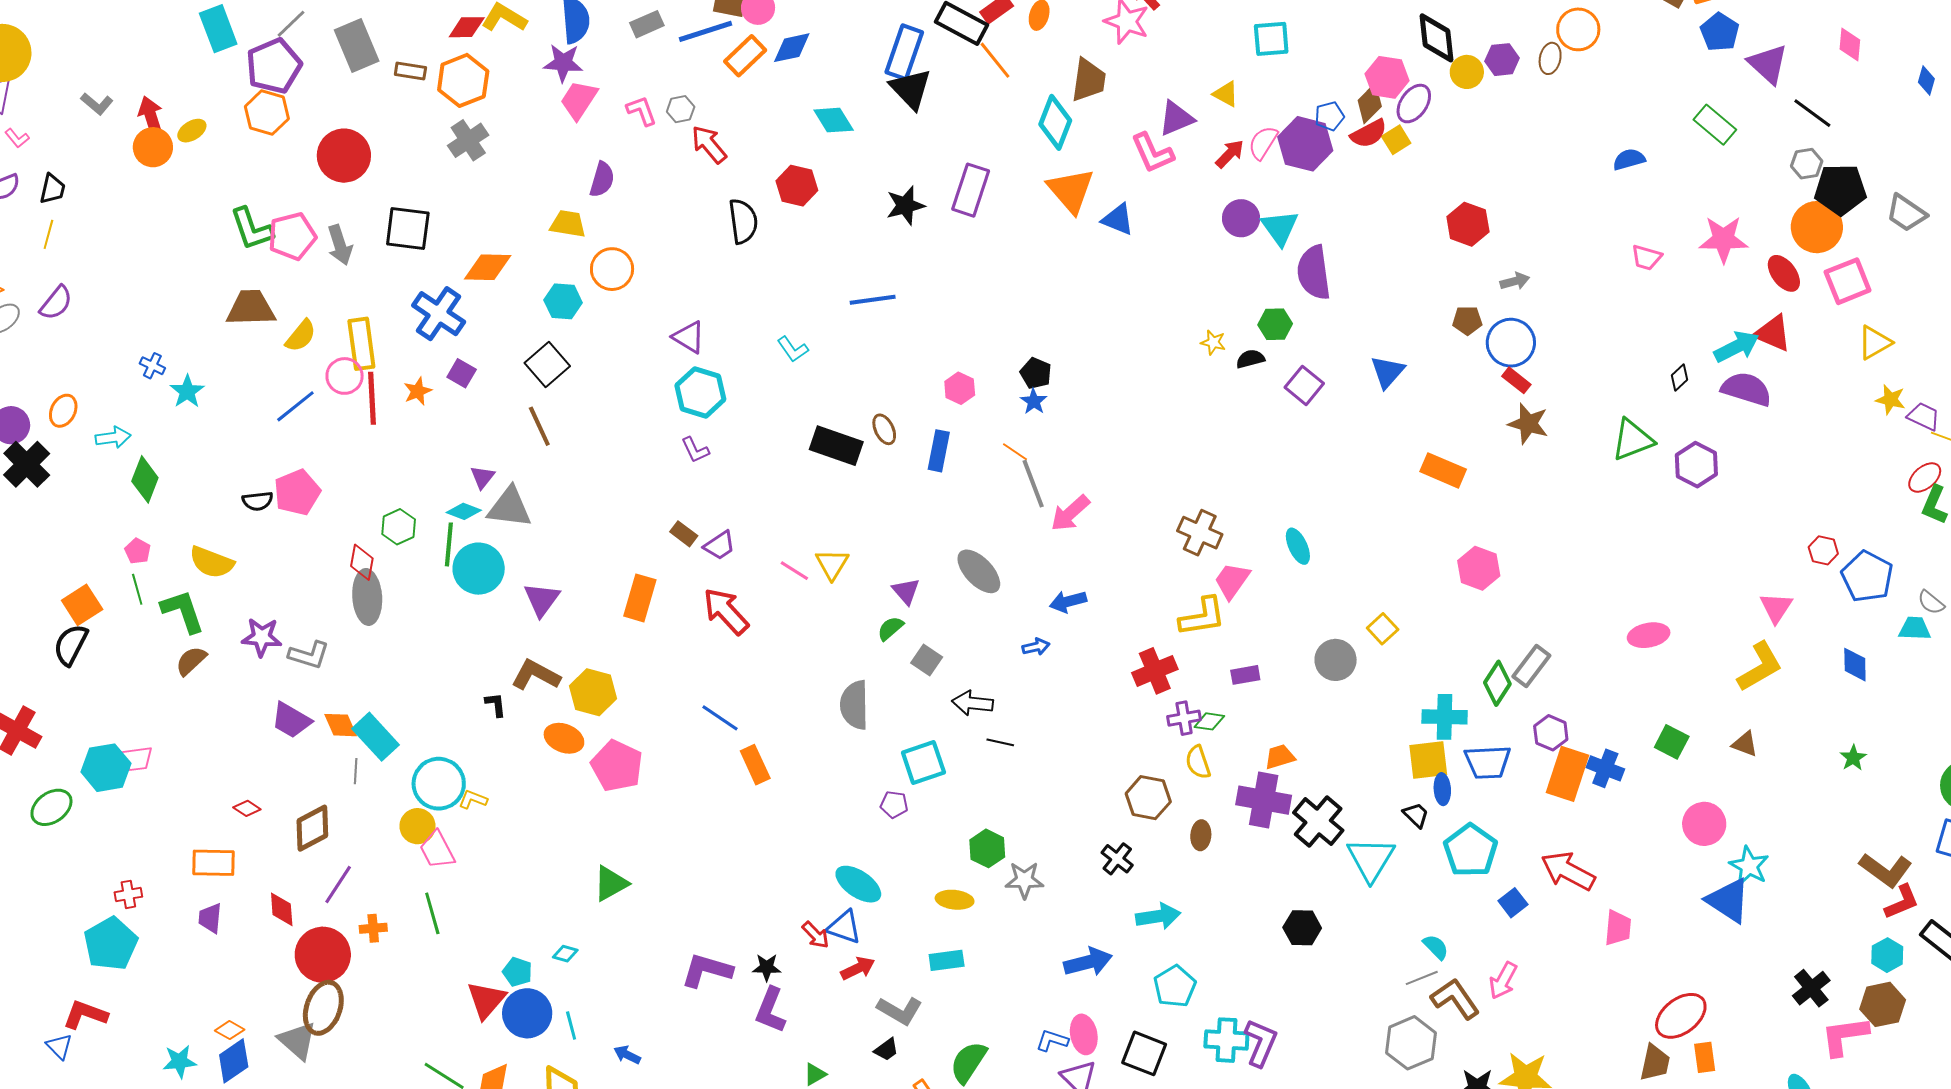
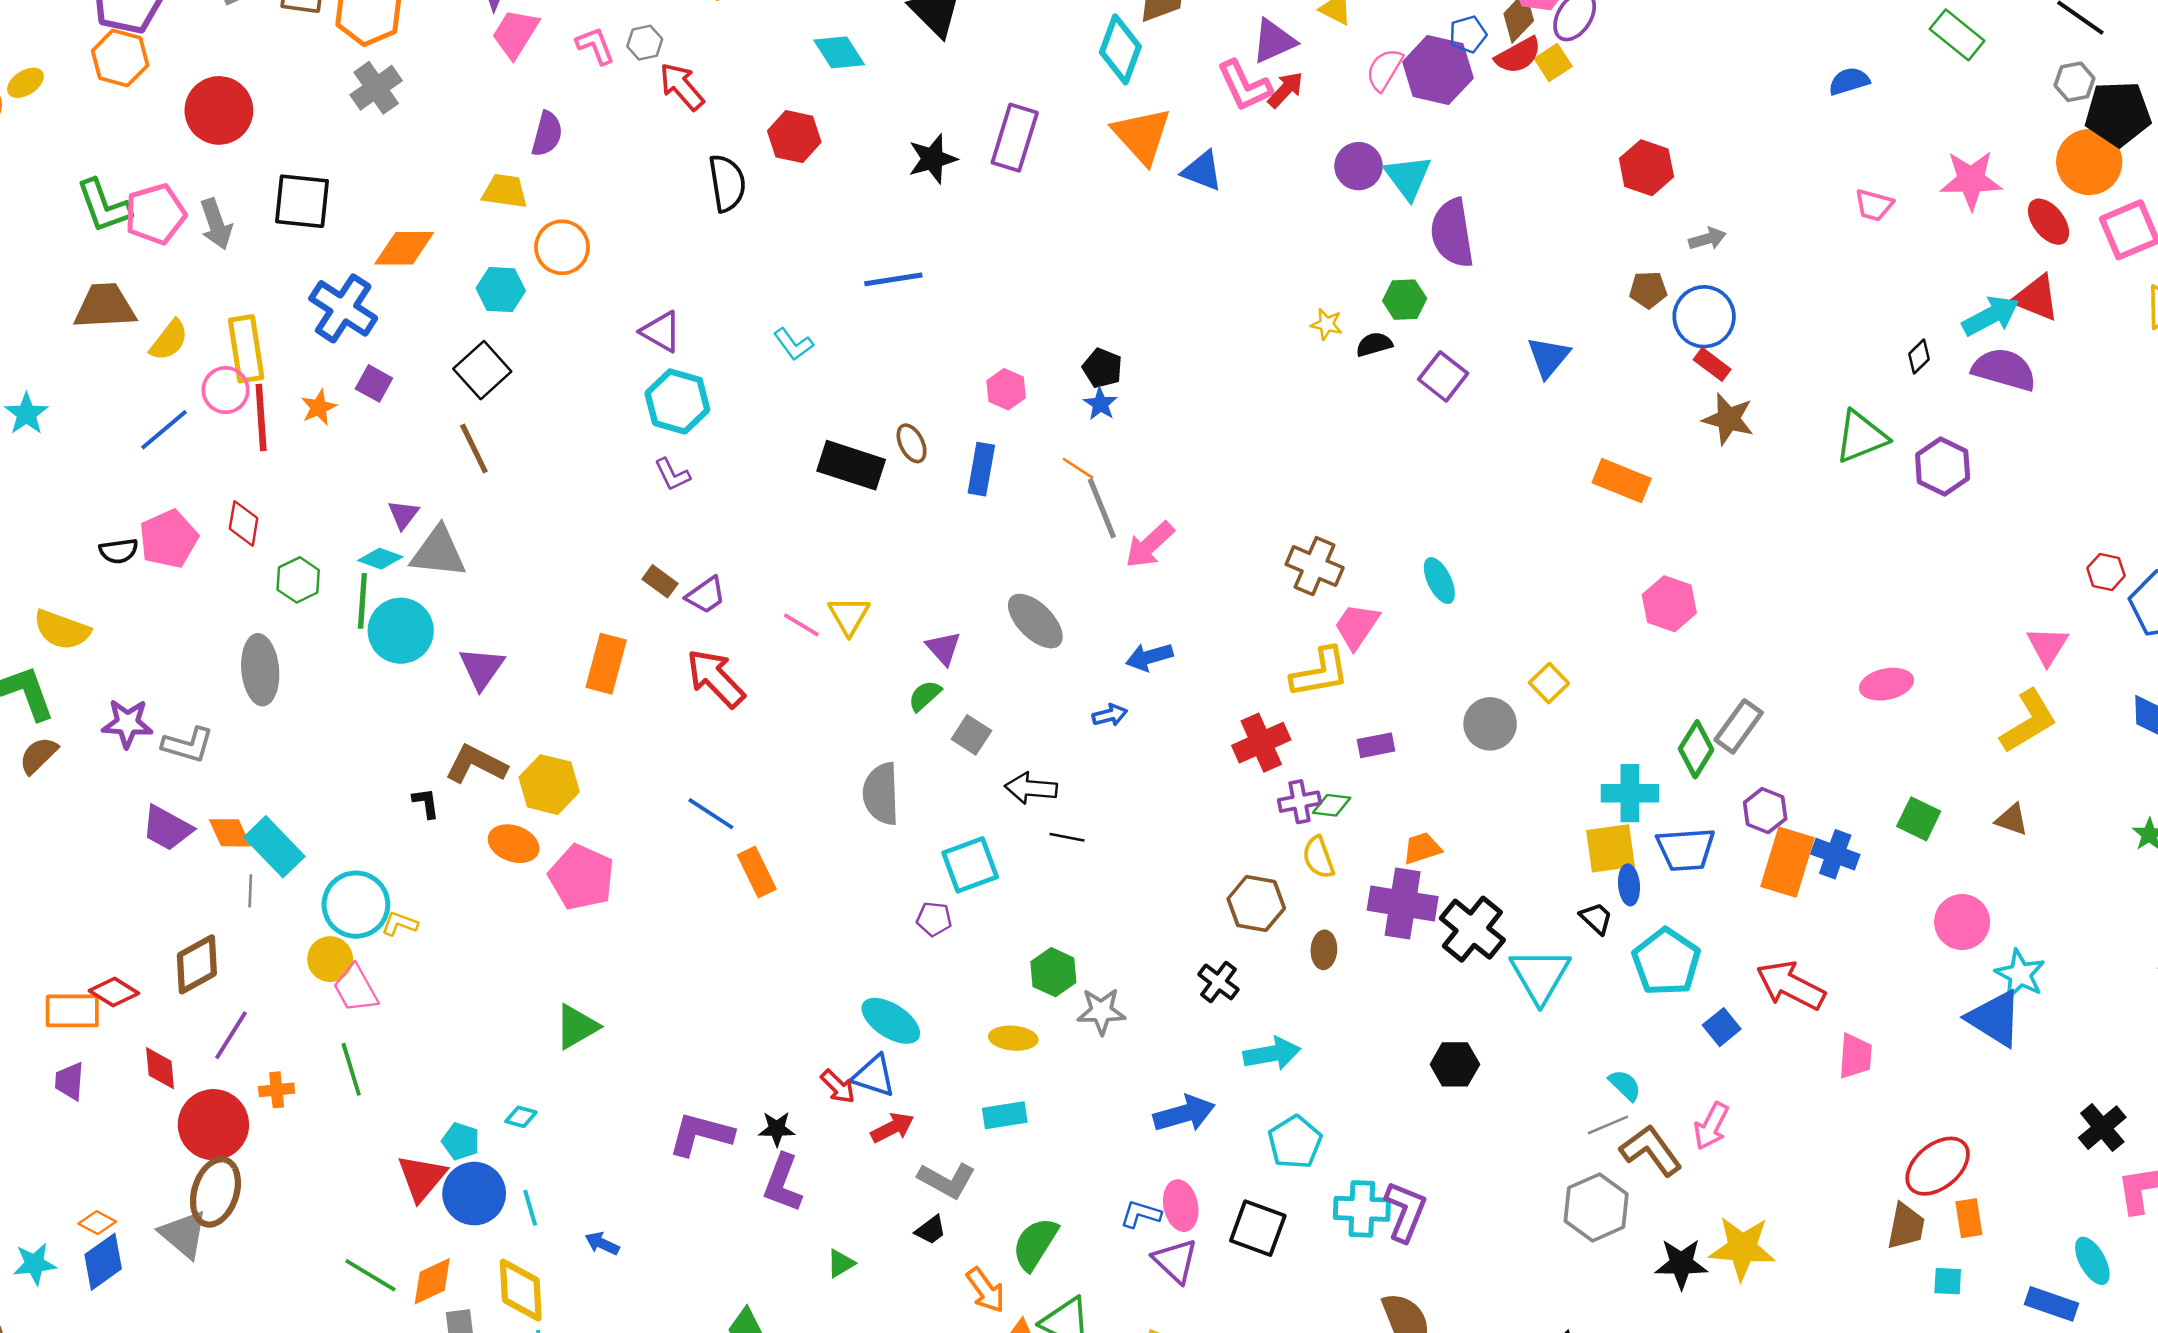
red arrow: (1230, 154) -> (1286, 90), moved
red diamond: (362, 562) -> (244, 523), moved
red diamond: (247, 808) -> (114, 992), moved, size x1.4

